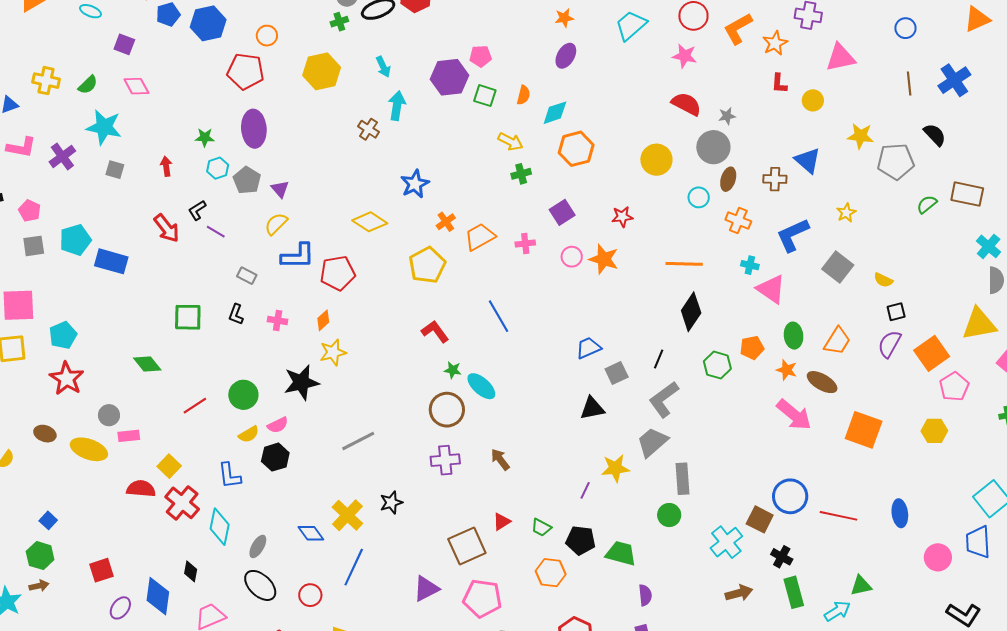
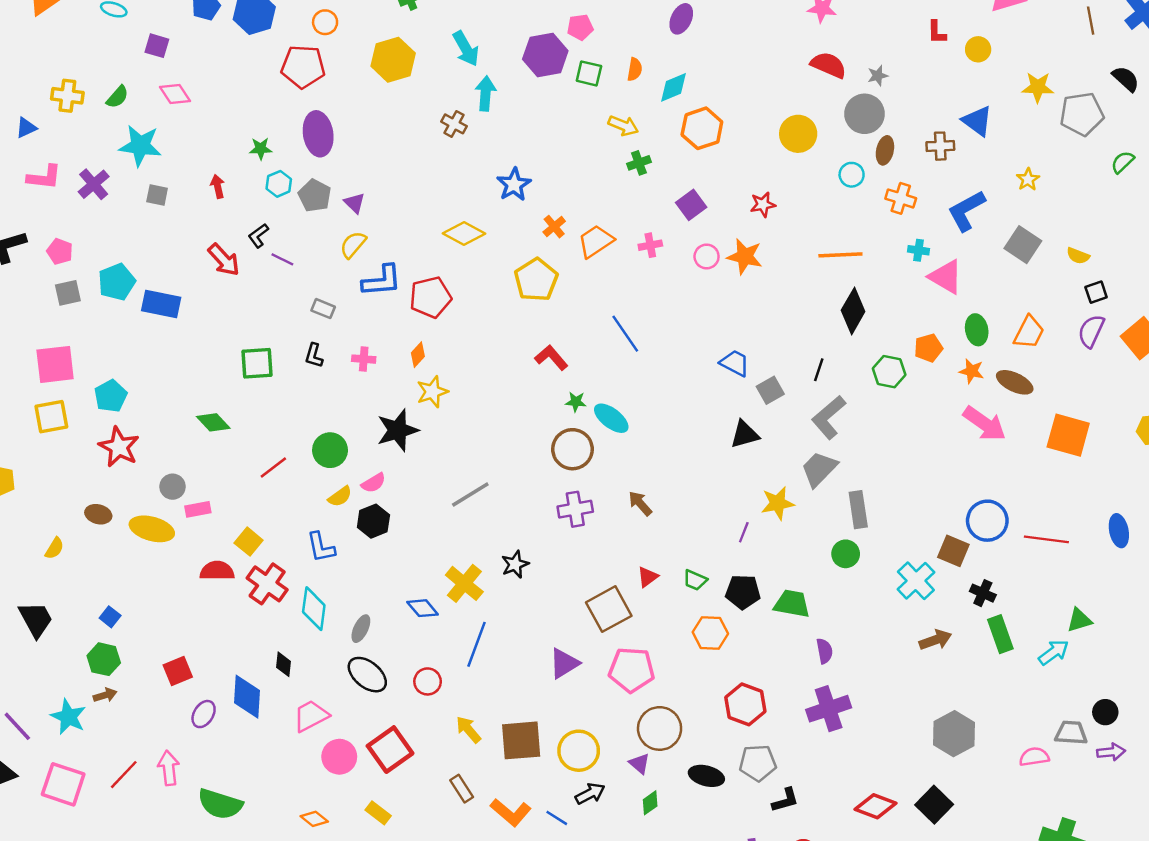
cyan arrow: (383, 67) -> (466, 49), size x1.4
blue trapezoid: (588, 348) -> (735, 363), turned 56

